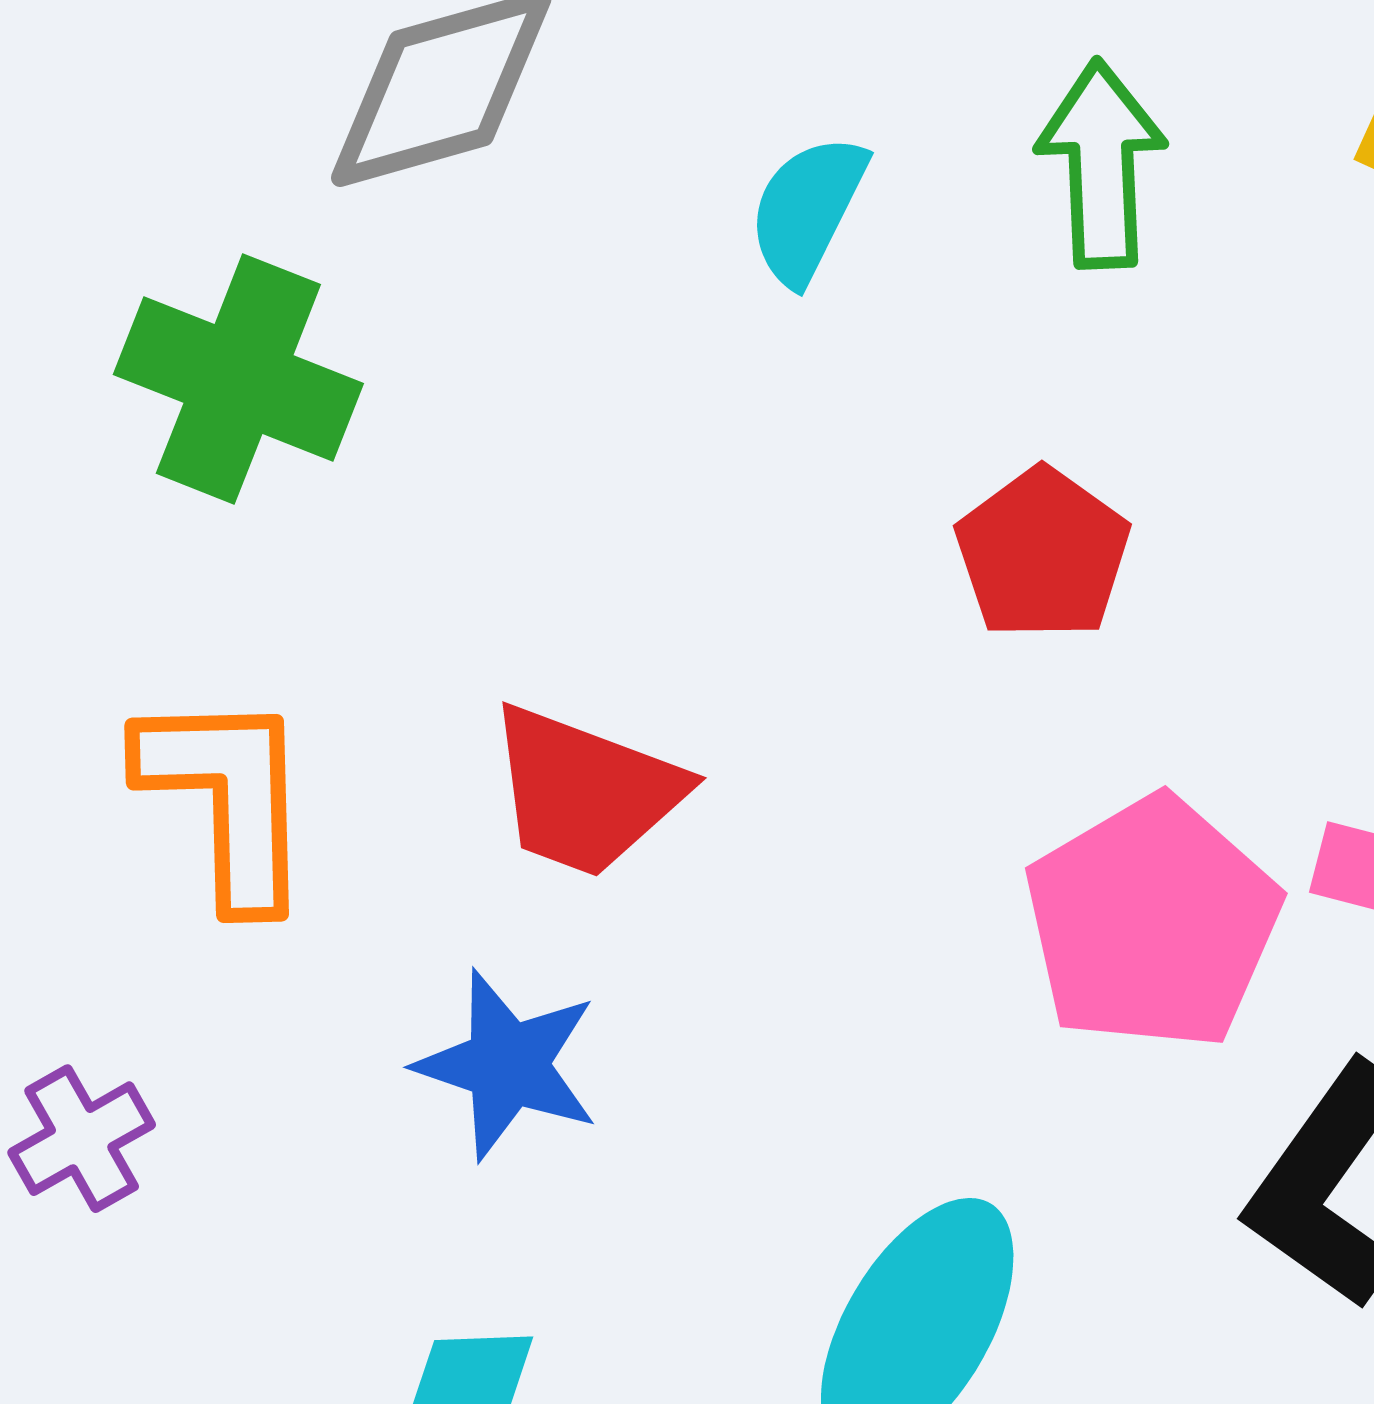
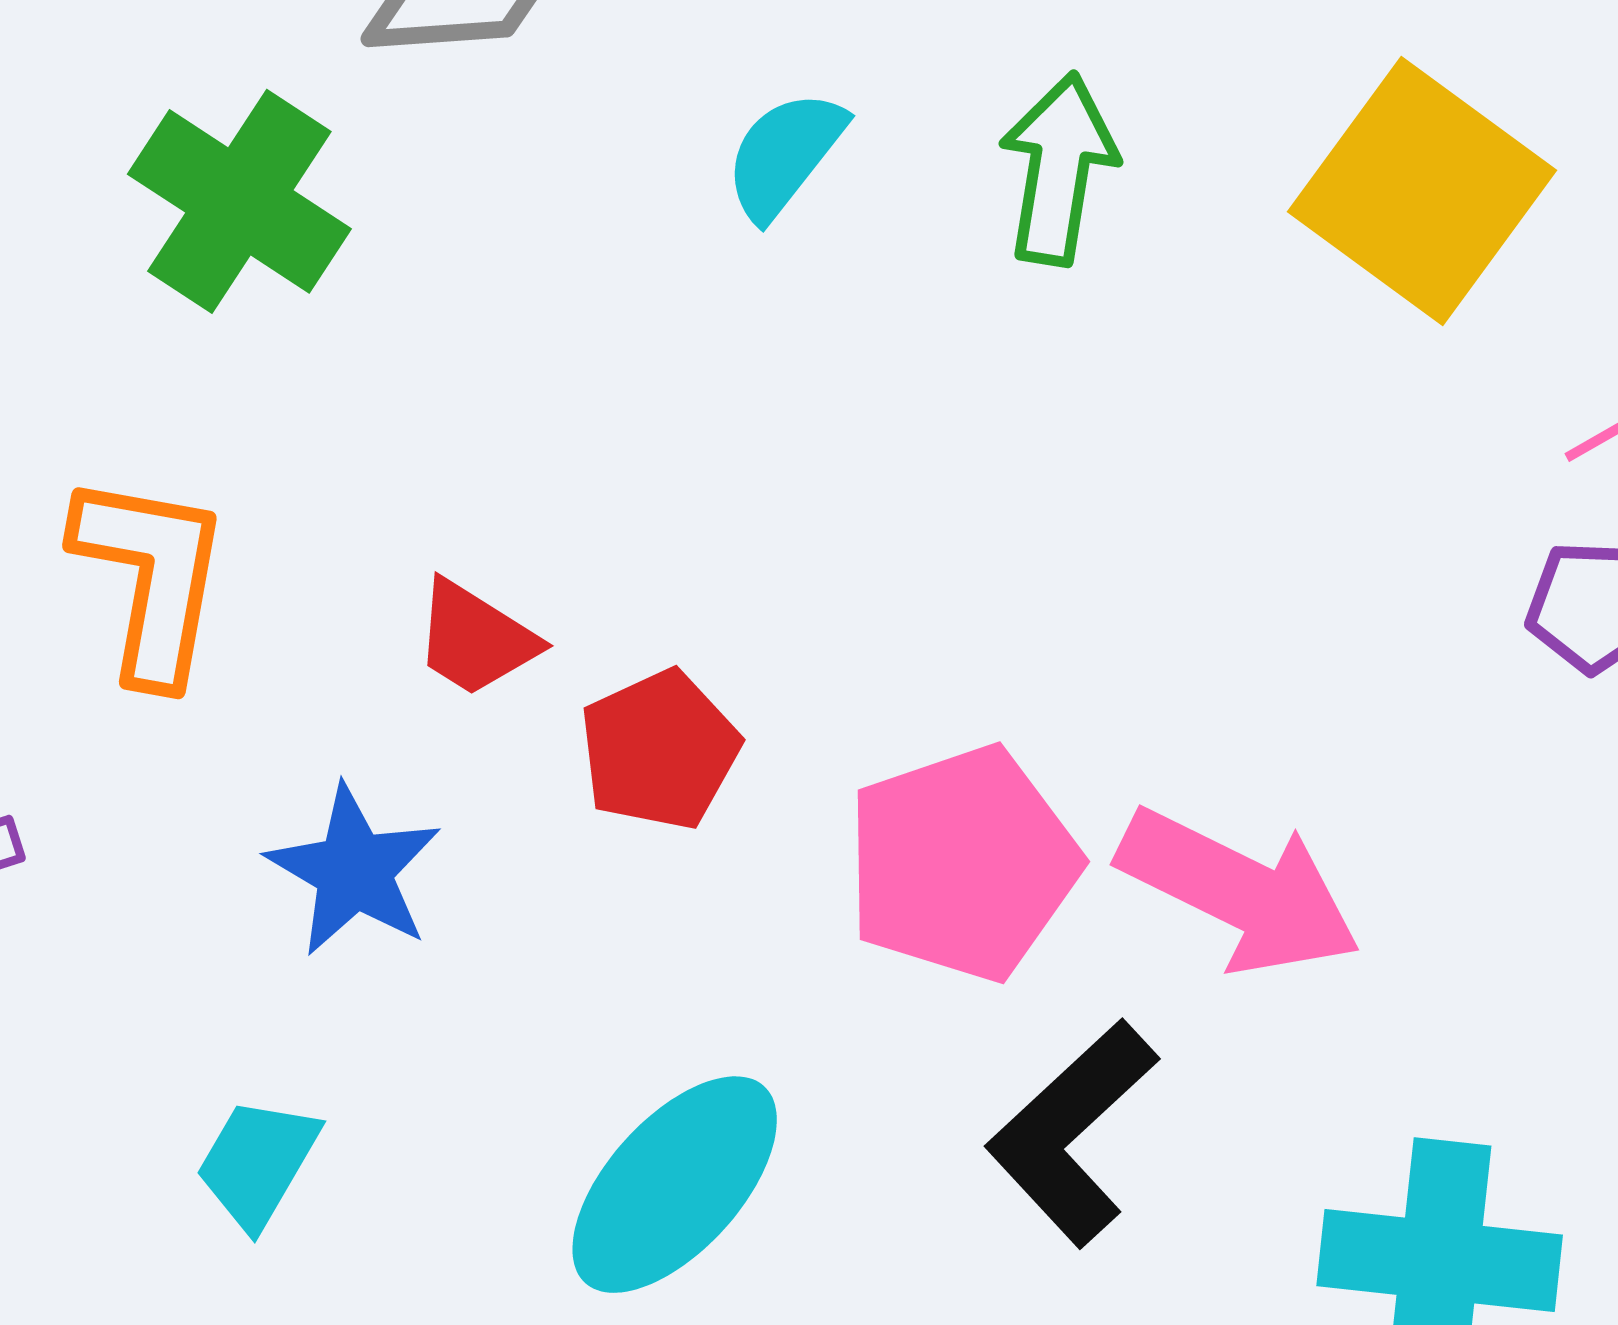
red pentagon: (1043, 554) -> (659, 750), moved
red trapezoid: (585, 791) -> (475, 639), size x0.7

